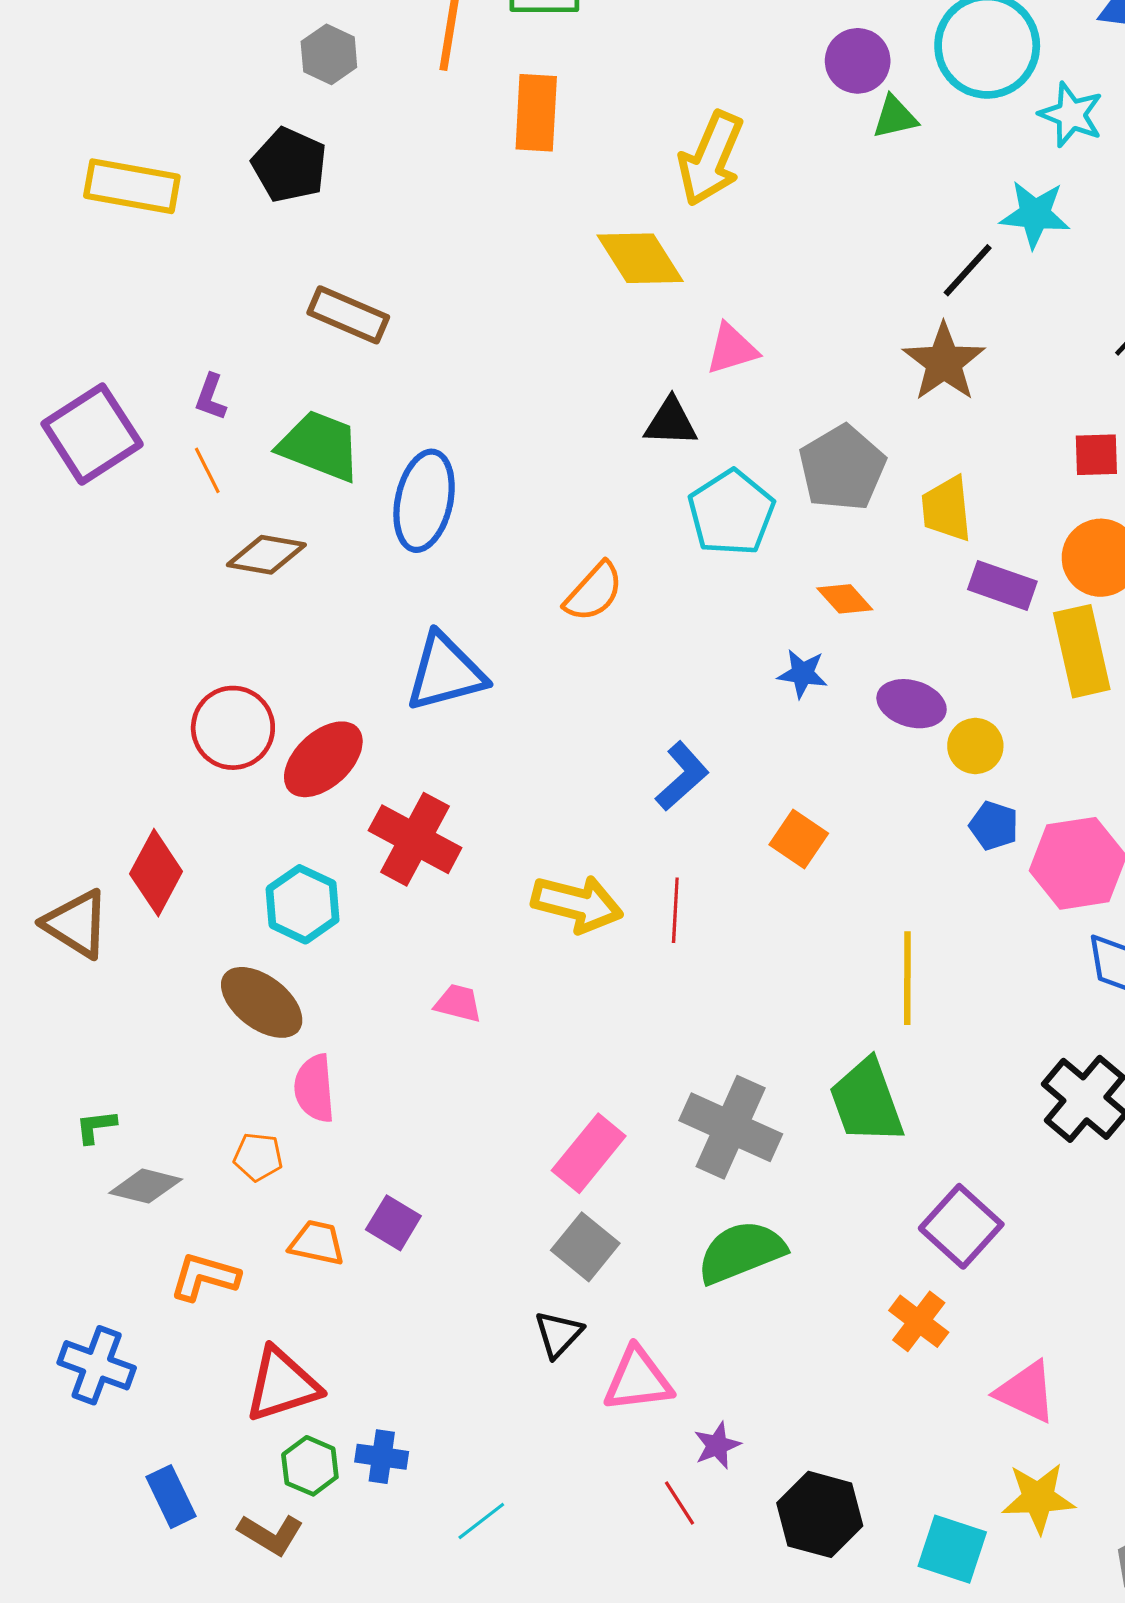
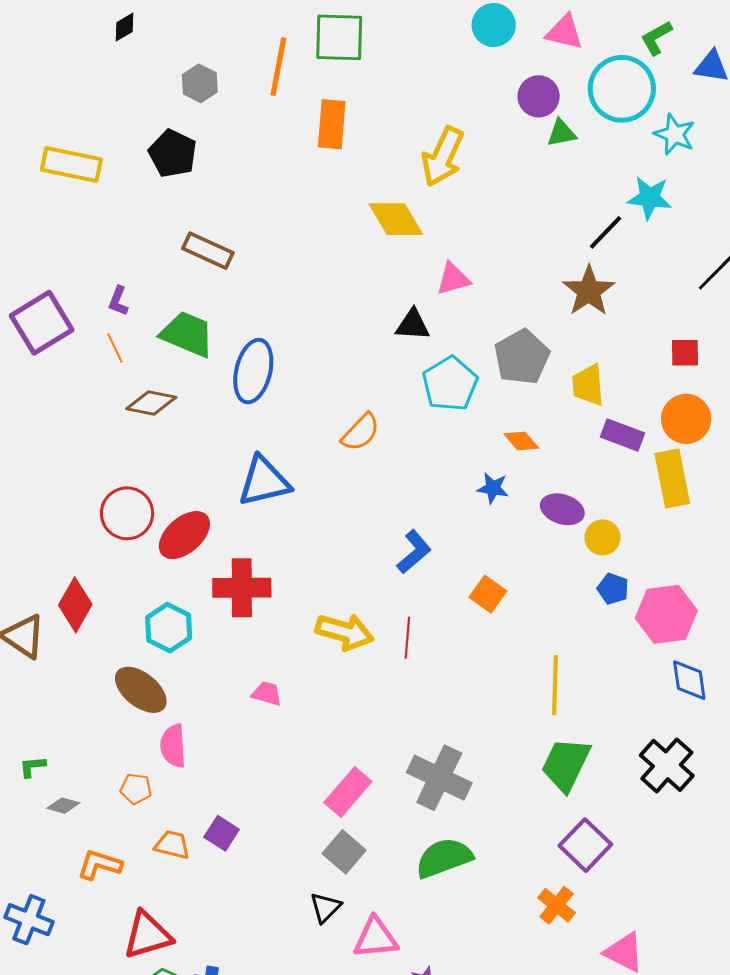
red cross: (415, 839) -> (242, 588), turned -30
green trapezoid: (866, 1101) -> (566, 764), moved, turned 44
gray diamond: (146, 1186) -> (63, 806), size x0.7

